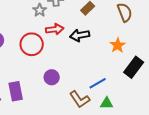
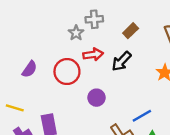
black arrow: (80, 35) -> (121, 61), turned -36
purple circle: (52, 77) -> (96, 98), moved

